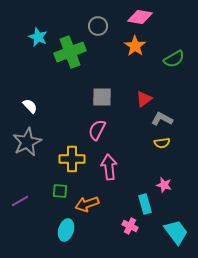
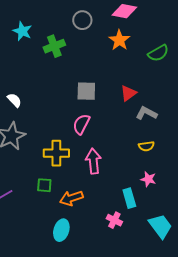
green cross: (70, 52) -> (54, 46), size x0.7
yellow semicircle: (162, 143) -> (146, 146), moved
cyan ellipse: (66, 230) -> (61, 230), moved

